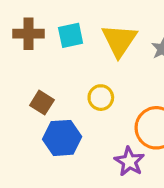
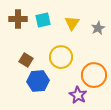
yellow triangle: (119, 40) -> (72, 23), size x0.7
yellow circle: (101, 98) -> (61, 57), size x1.5

